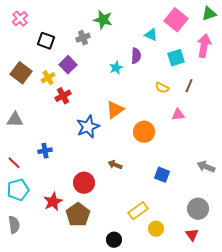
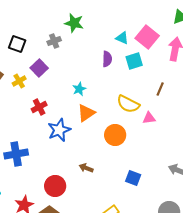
pink square: (176, 20) -> (147, 37), moved
cyan square: (176, 58) -> (134, 61), moved
cyan star: (116, 68) -> (79, 89), moved
yellow semicircle: (162, 88) -> (128, 104), moved, size x1.6
red cross: (63, 96) -> (39, 107), moved
blue cross: (45, 151) -> (16, 154), size x1.6

